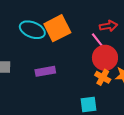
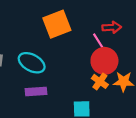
cyan ellipse: (32, 30) -> (32, 63), moved
purple rectangle: (45, 71) -> (36, 92), moved

